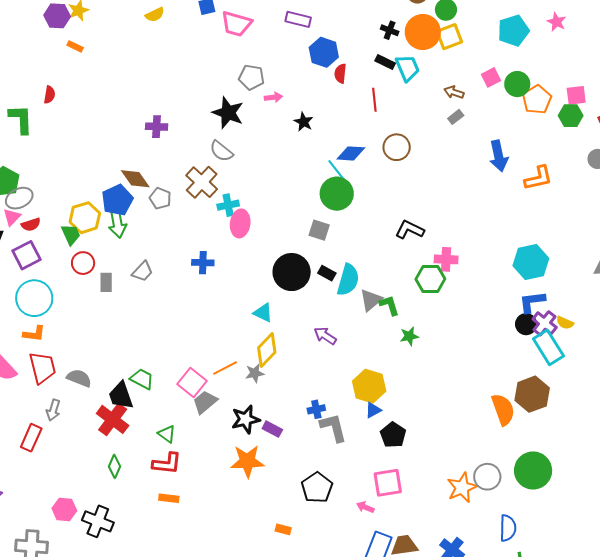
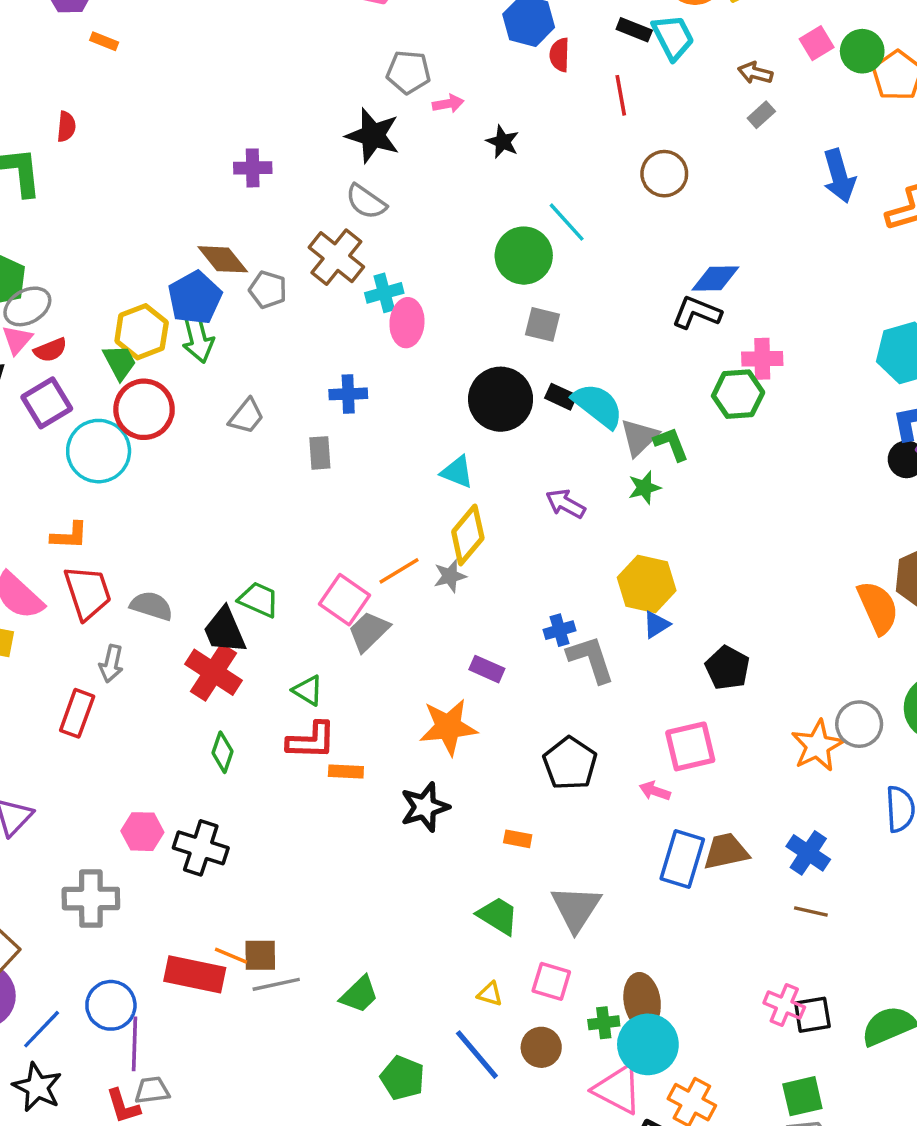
blue diamond: (351, 153) -> (715, 278), moved
green circle: (337, 194) -> (524, 256), moved
red circle: (83, 263) -> (144, 409), size x1.5
cyan semicircle: (348, 280) -> (598, 406), turned -64
gray rectangle: (106, 282) -> (320, 453), moved
cyan circle: (34, 298) -> (99, 451), moved
green star: (409, 336) -> (644, 488), moved
black star: (246, 419) -> (425, 807), moved
black pentagon: (393, 435) -> (727, 668), moved
orange rectangle: (169, 498) -> (346, 772), moved

